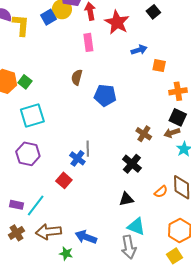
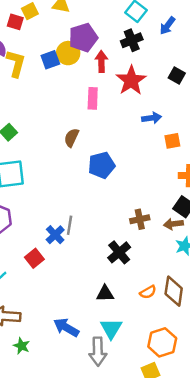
black square: (153, 12) -> (177, 75), turned -32
orange square: (159, 66) -> (172, 141), turned -32
blue pentagon: (105, 95) -> (102, 165), turned -30
brown cross: (144, 134) -> (140, 219), turned 35
cyan triangle: (136, 227) -> (111, 328), turned 30
blue arrow: (86, 237) -> (66, 327), moved

